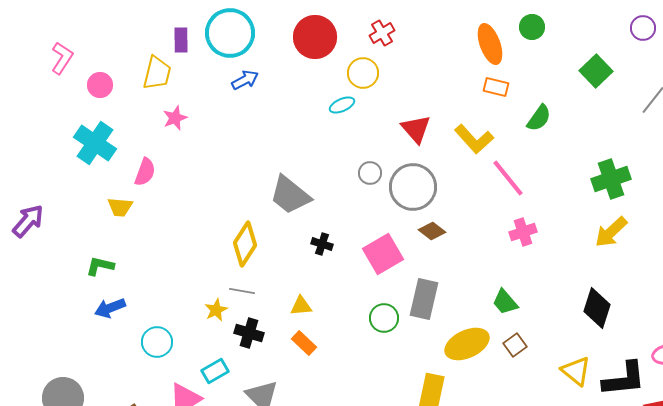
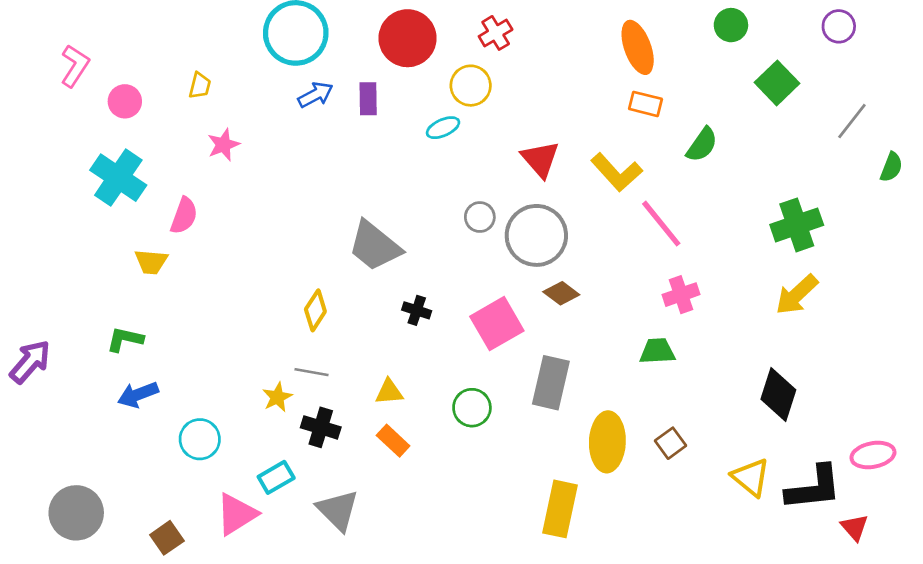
green circle: (532, 27) -> (731, 25), moved
purple rectangle: (181, 40) -> (368, 99), moved
yellow trapezoid: (157, 73) -> (200, 86), size x0.6
purple arrow: (28, 221) -> (30, 362), moved
yellow diamond: (245, 244) -> (315, 310), size x0.7
green trapezoid: (505, 302) -> (657, 351), moved, turned 128
green circle: (384, 318) -> (472, 408), moved
yellow ellipse: (467, 344) -> (607, 442), turned -63

